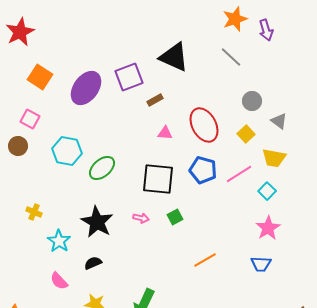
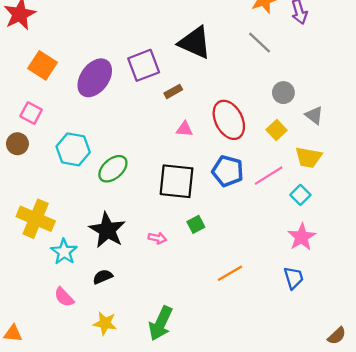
yellow cross: (34, 212) -> (36, 219), size x2.0
pink arrow: (141, 218) -> (157, 238), moved
blue trapezoid: (261, 264) -> (294, 278), turned -110

